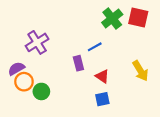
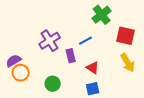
red square: (138, 17) -> (126, 36), moved
purple cross: (37, 42) -> (50, 41), moved
green circle: (41, 91) -> (53, 84), moved

